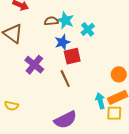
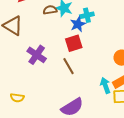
cyan cross: (88, 29) -> (87, 15), turned 32
blue star: (62, 42) -> (78, 24), moved

